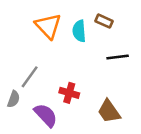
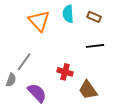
brown rectangle: (104, 21) -> (94, 17), moved
cyan semicircle: (79, 31) -> (68, 14), moved
red cross: (69, 93) -> (65, 72), moved

